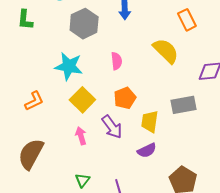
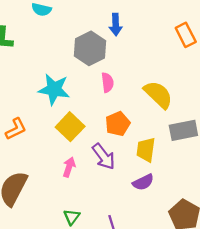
gray hexagon: (84, 24) -> (90, 48), moved
yellow semicircle: (166, 51) -> (158, 95), moved
pink arrow: (81, 136) -> (69, 167), turned 36

